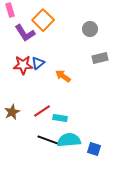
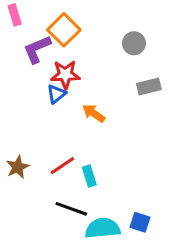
purple L-shape: (25, 33) -> (37, 49), turned 100
red star: (23, 65) -> (65, 75), moved
cyan rectangle: (60, 118) -> (89, 176), turned 64
cyan semicircle: (69, 140) -> (103, 228), moved

